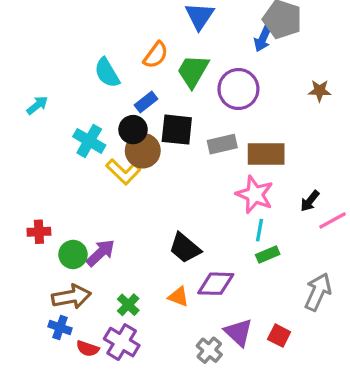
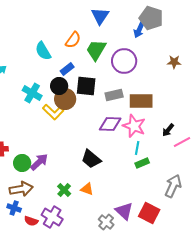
purple diamond: (216, 284) -> (110, 124), moved
green cross: (128, 305) -> (64, 190), moved
red square: (279, 336) -> (149, 213), size x1.5

